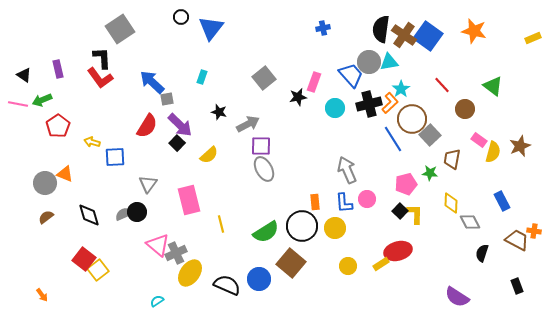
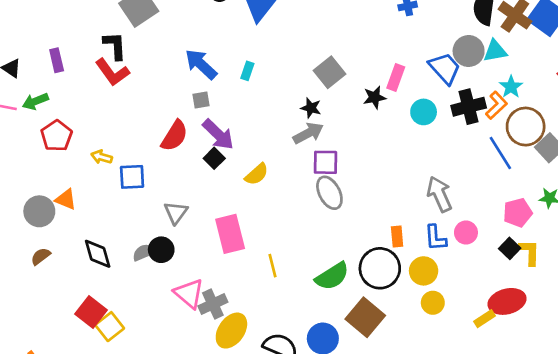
blue arrow: (152, 82) -> (201, 64), moved
black star: (219, 112) -> (311, 108), moved
yellow circle: (348, 266) -> (433, 303), moved

